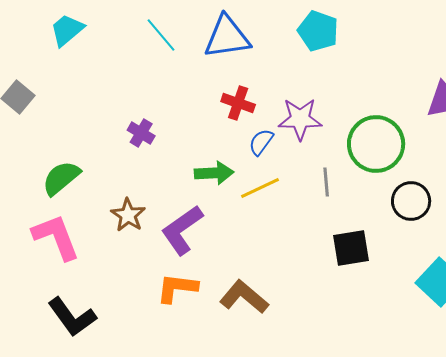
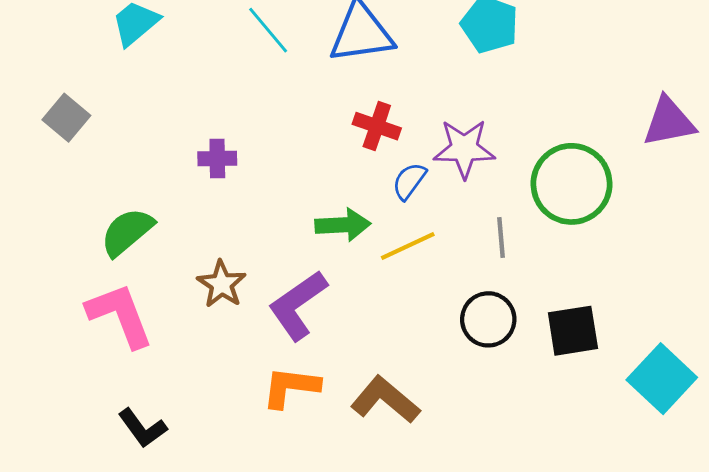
purple cross: (141, 133) -> (217, 159), moved, turned -32
black circle: (411, 201) -> (488, 319), moved
black square: (351, 248) -> (573, 331), moved
black L-shape: (72, 317) -> (143, 428), size x0.7

